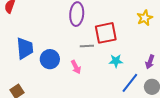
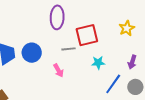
yellow star: (145, 18) -> (127, 28), moved
blue circle: (50, 59) -> (32, 53), moved

